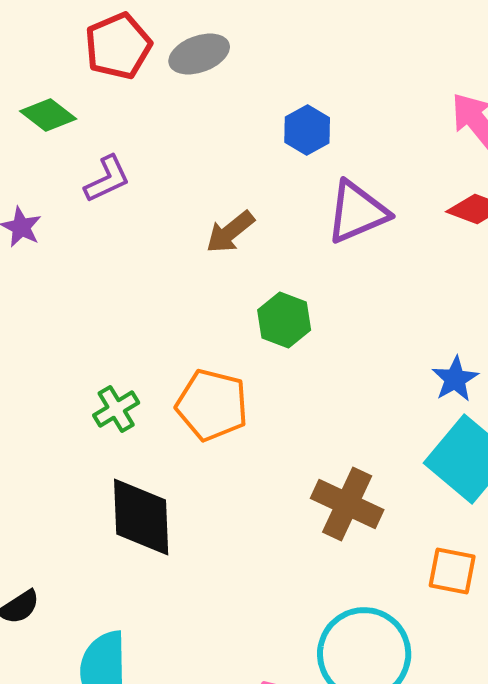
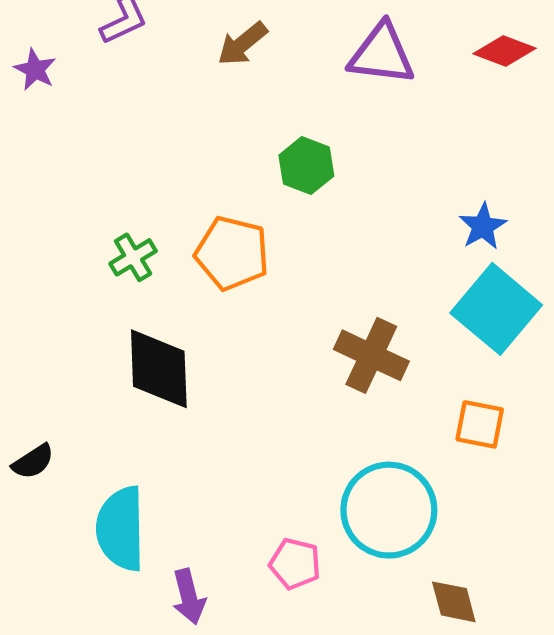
purple triangle: (357, 212) -> (382, 54), turned 30
brown arrow: (230, 232) -> (242, 44), moved

